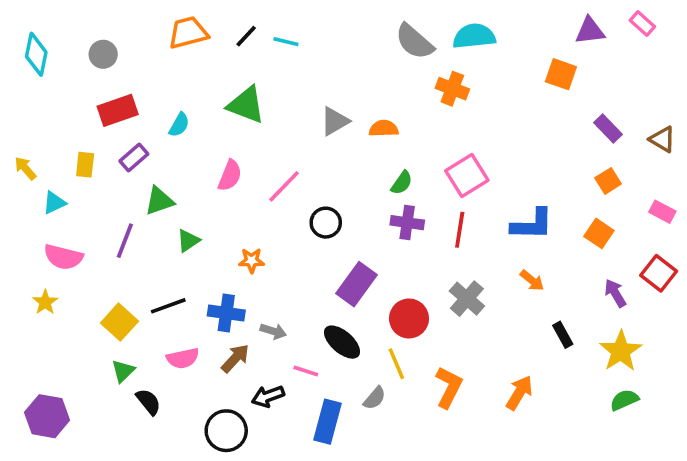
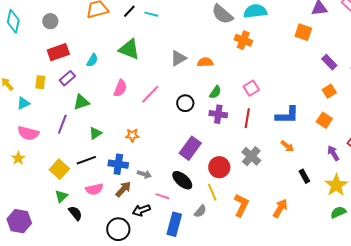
pink square: (467, 176) -> (251, 88), size x0.7
black circle: (326, 223) -> (185, 103), moved
green triangle: (188, 241) -> (95, 133), moved

